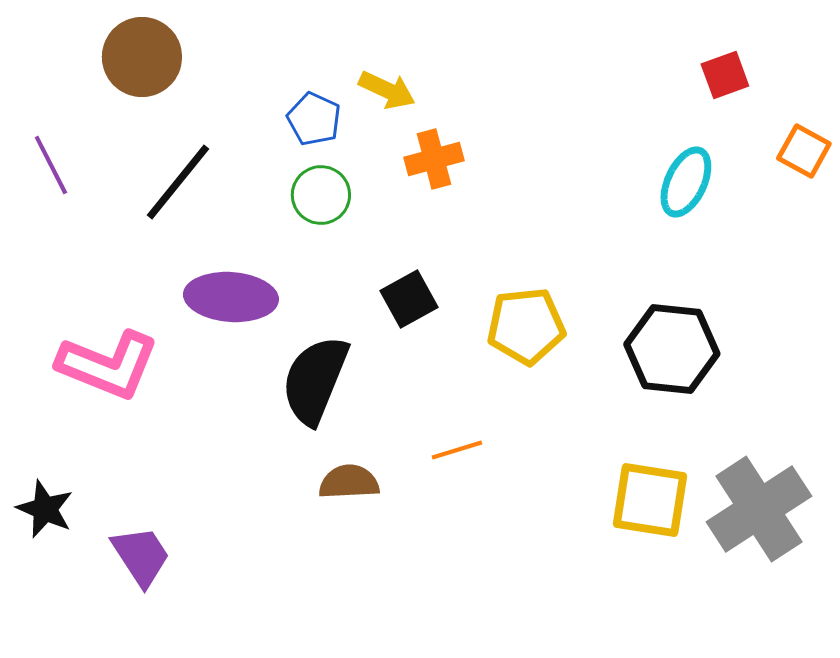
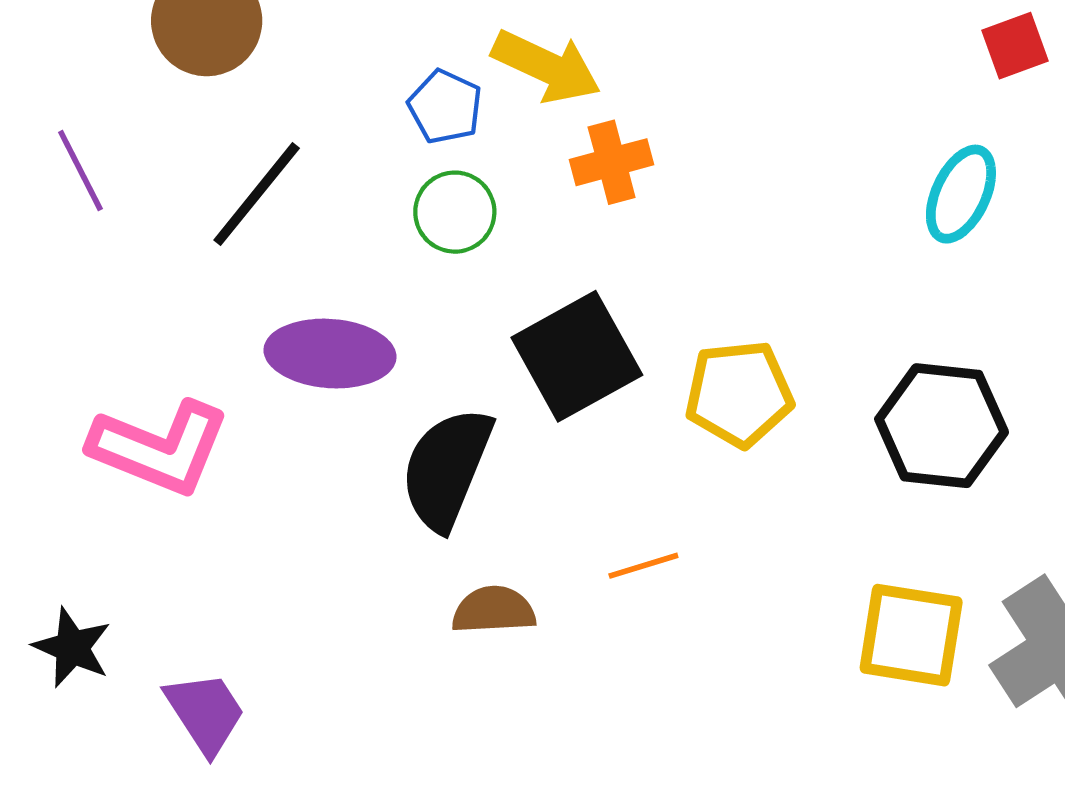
yellow arrow: (387, 90) -> (546, 66), size x1.4
black square: (409, 299) -> (577, 356), size x1.6

